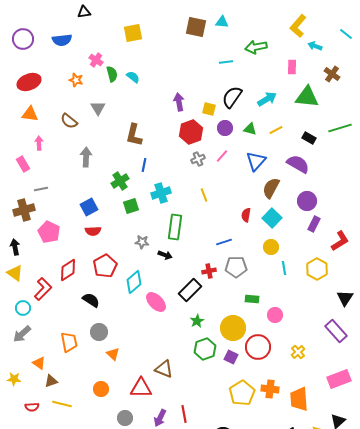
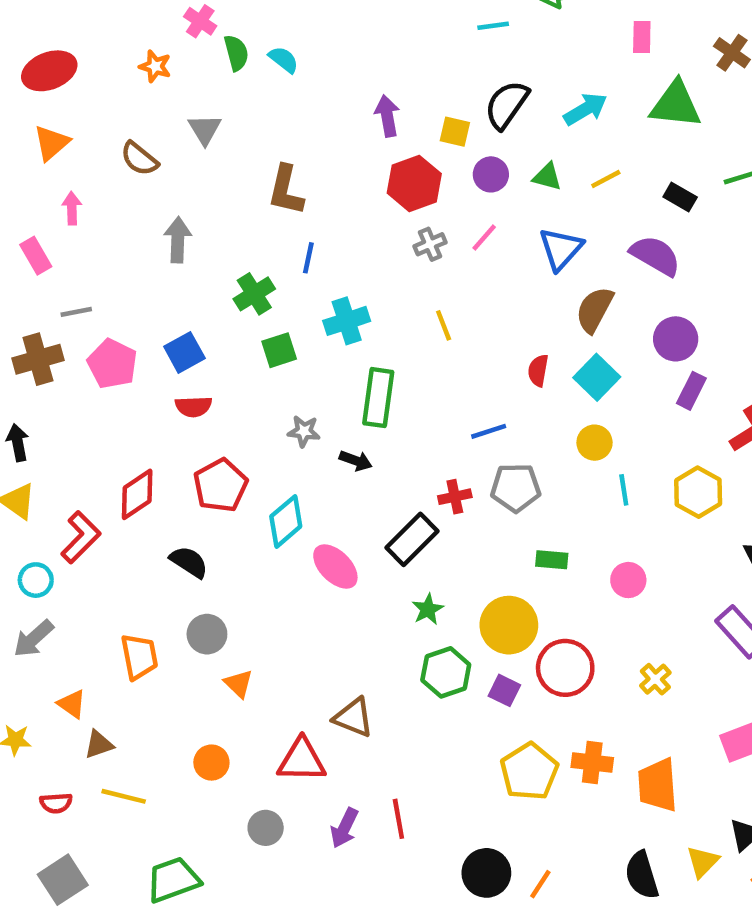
orange triangle: (30, 114) -> (52, 143), turned -48
pink pentagon: (49, 232) -> (112, 364), moved
pink circle: (275, 315) -> (628, 580), moved

